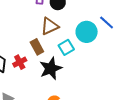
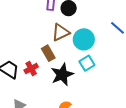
cyan circle: (87, 32) -> (84, 39), moved
cyan square: (66, 47) -> (87, 63), moved

